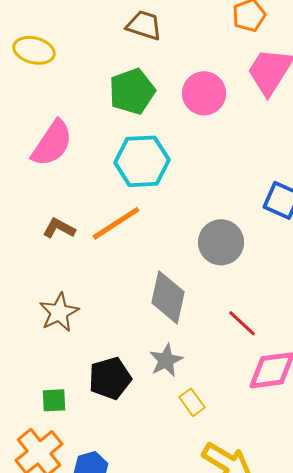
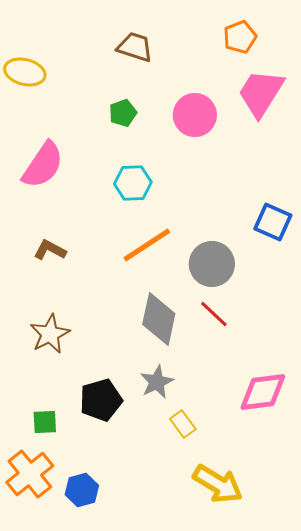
green pentagon: (132, 91) -> (123, 113), size x0.6
cyan hexagon: (142, 161) -> (133, 183), size x0.7
orange line: (116, 223) -> (147, 245), moved
red line: (242, 323) -> (214, 314), moved

